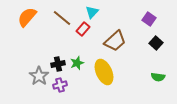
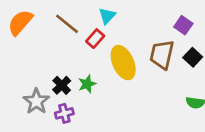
brown trapezoid: (115, 41) -> (162, 55), moved, turned 145
black cross: (58, 64) -> (62, 85), turned -32
yellow ellipse: (104, 72) -> (123, 63), moved

